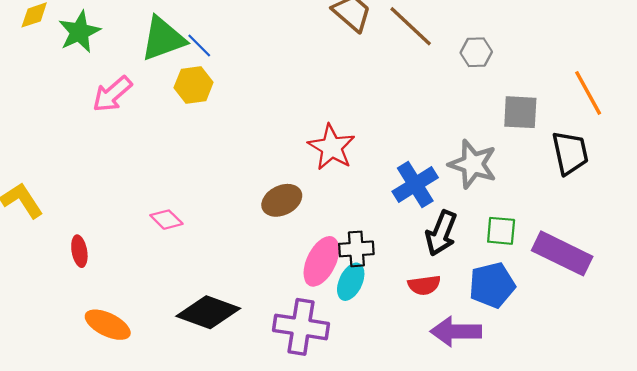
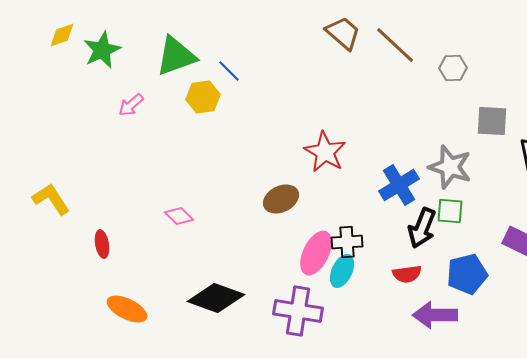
blue line: (199, 45) -> (229, 71), moved
pink arrow: (112, 94) -> (131, 105), size x0.7
green square: (501, 231) -> (450, 211), moved

